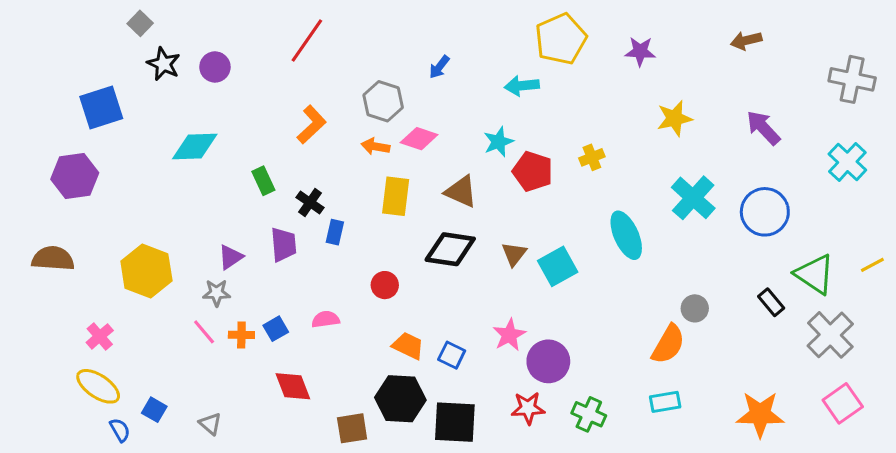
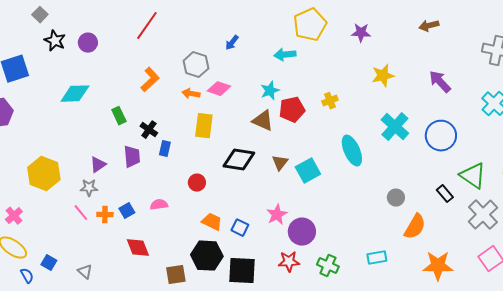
red pentagon: (533, 171) -> (292, 110), turned -30
brown triangle: (461, 192) -> (263, 121), moved
orange semicircle: (668, 344) -> (415, 227), moved

